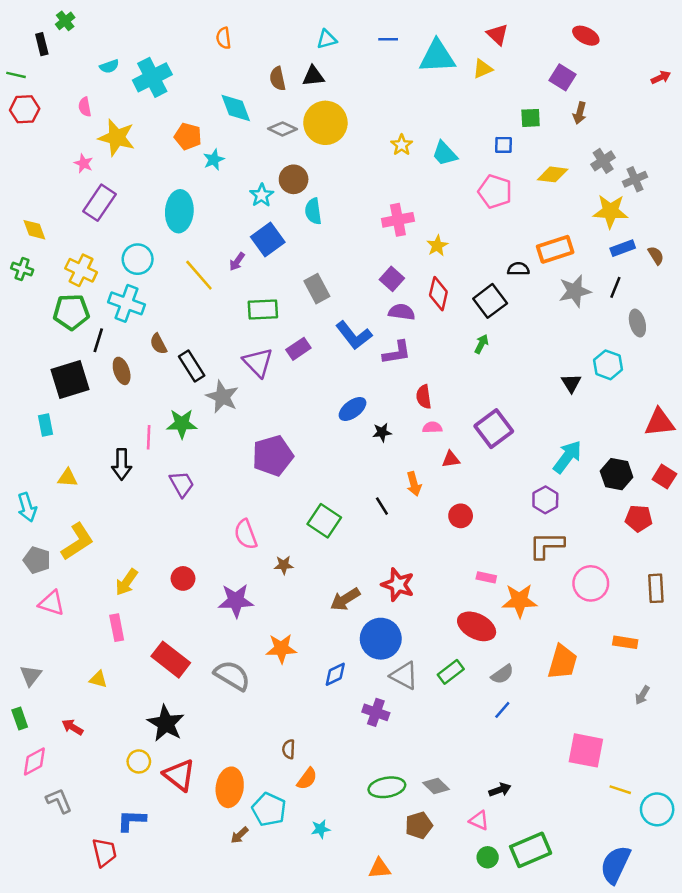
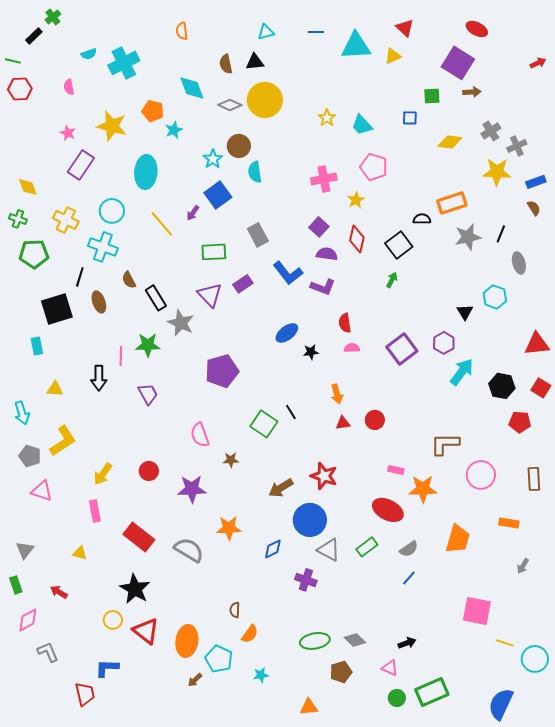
black rectangle: (42, 44) -> (34, 36), turned 60
purple square: (563, 77) -> (458, 63), size x1.5
brown arrow: (580, 113) -> (472, 92), turned -108
yellow star: (117, 138) -> (112, 126), moved
pink pentagon: (495, 192) -> (374, 167), moved
blue rectangle: (623, 248) -> (536, 182), moved
green pentagon: (71, 312) -> (34, 254), moved
purple L-shape: (397, 352) -> (323, 287), turned 30
red triangle: (451, 459) -> (343, 423), moved
purple hexagon: (545, 500) -> (444, 343), moved
black line: (382, 506) -> (291, 412), moved

